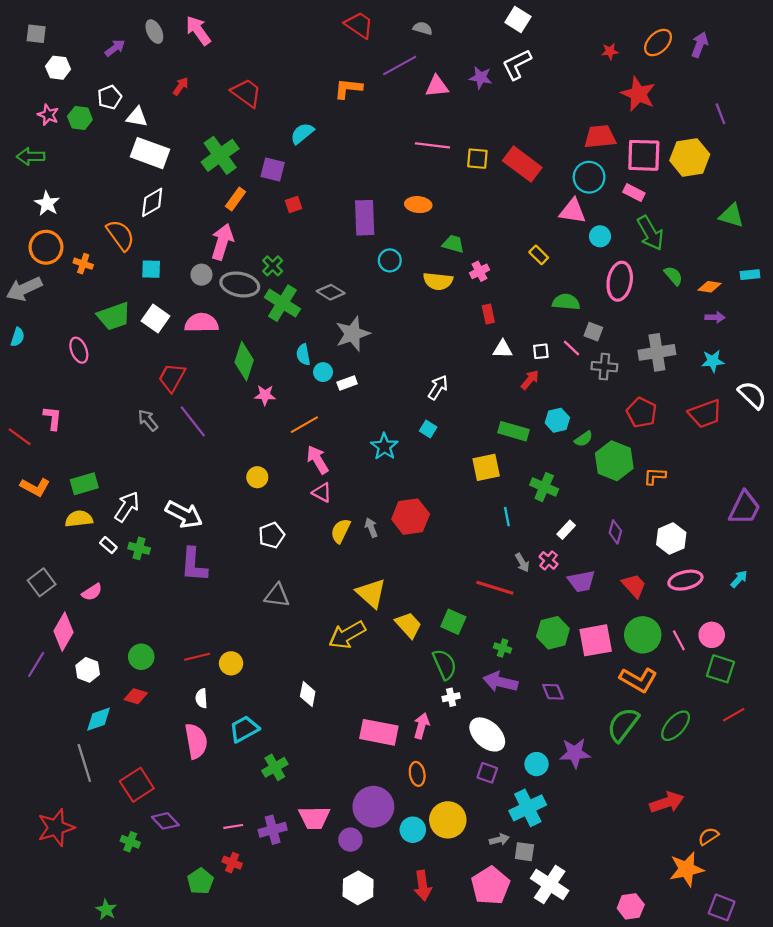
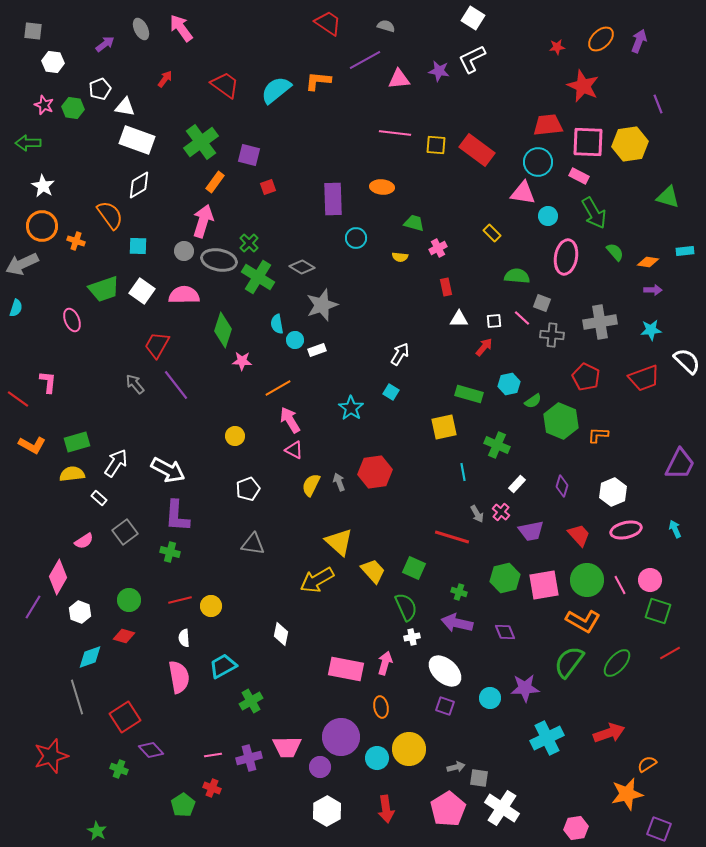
cyan semicircle: (302, 133) -> (276, 90), moved, size x1.4
yellow semicircle: (438, 281) -> (400, 257), size x0.6
green cross: (139, 548) -> (170, 552), moved
cyan arrow: (739, 579) -> (675, 529), turned -66
gray square: (42, 582) -> (125, 532), moved
cyan cross: (528, 808) -> (547, 738), moved

